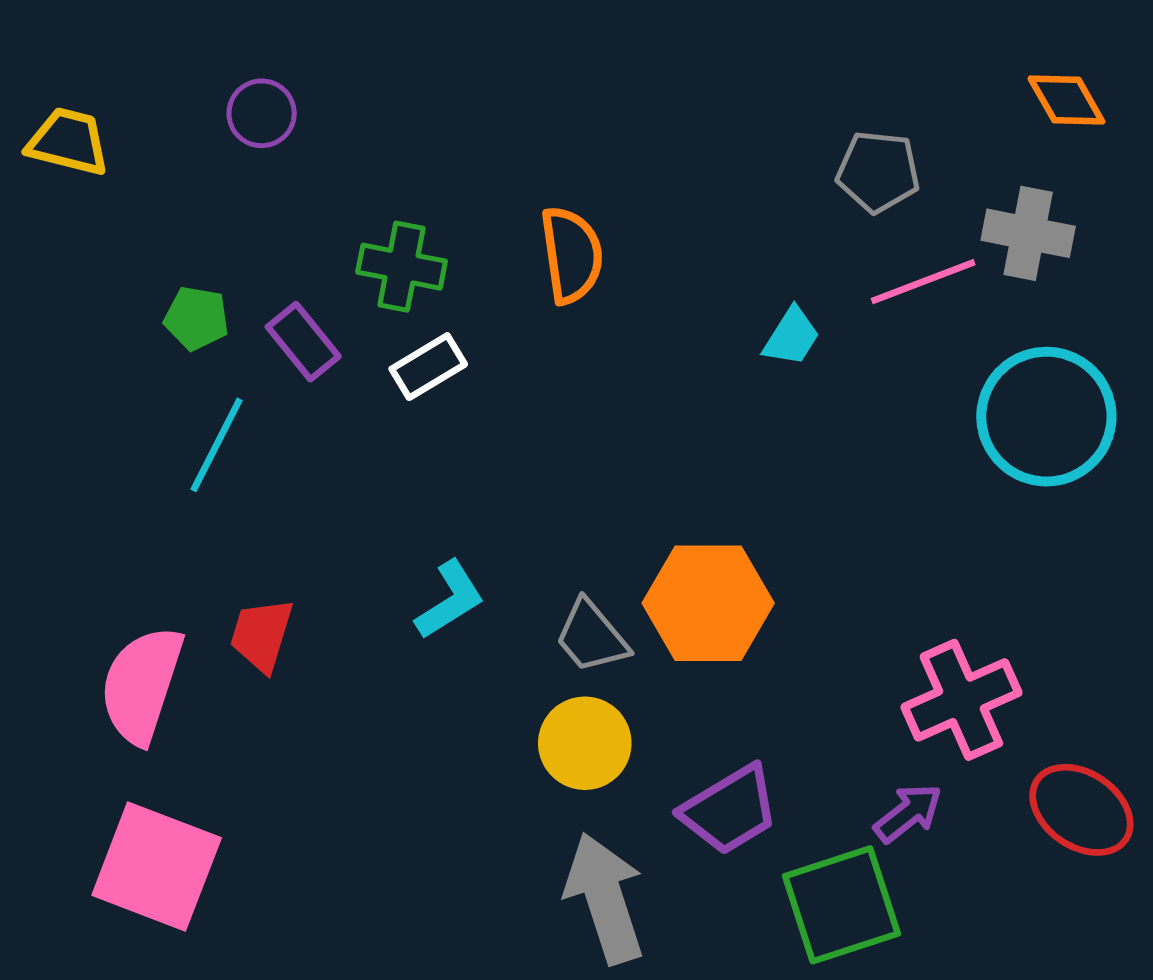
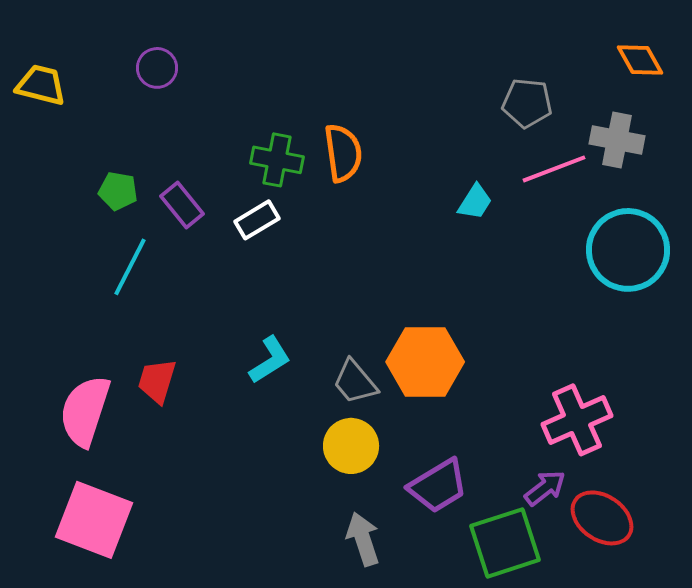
green cross: (402, 267) -> (277, 160), moved
red ellipse: (1081, 810) -> (602, 518), moved
gray arrow: (605, 898) -> (363, 539), size x0.7

